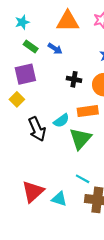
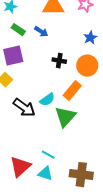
orange rectangle: (88, 111) -> (72, 91), turned -42
black arrow: (37, 129) -> (24, 108), turned -30
cyan line: (83, 179) -> (48, 155), moved

